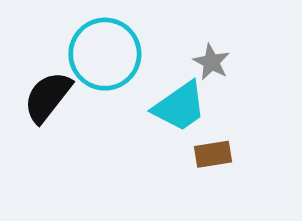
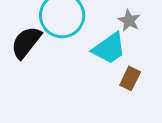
brown rectangle: (213, 154) -> (130, 78), turned -55

